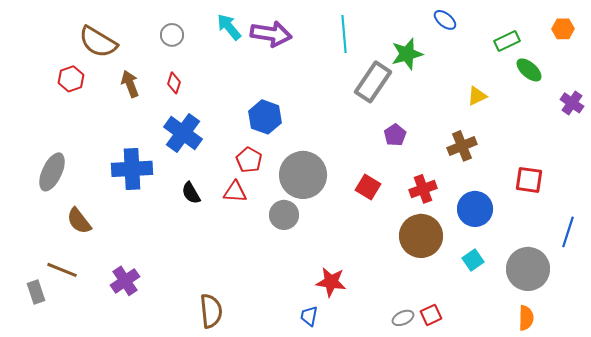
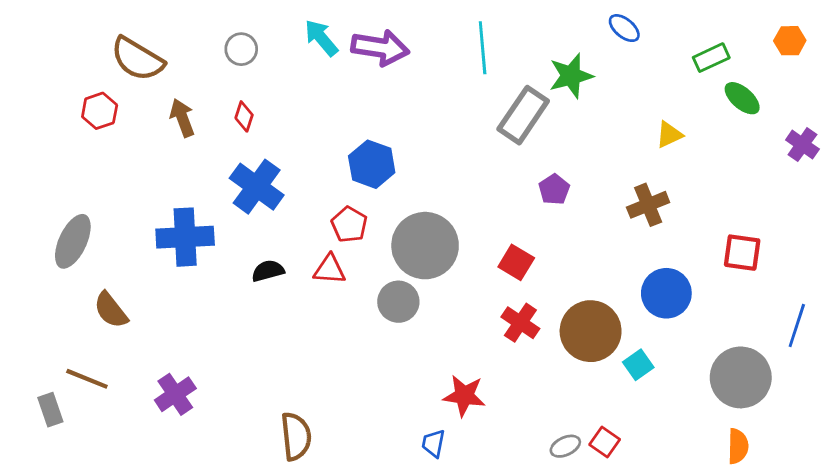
red cross: (423, 189) -> (520, 323), moved, turned -36
black semicircle: (191, 193) -> (268, 271), turned 105
cyan square: (473, 260) -> (638, 365), moved
red square: (431, 315) -> (605, 442), turned -30

